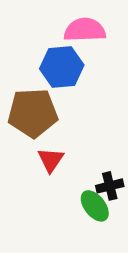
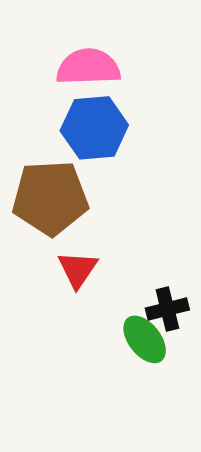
pink semicircle: (85, 30) -> (88, 67), moved

